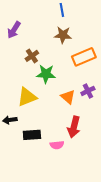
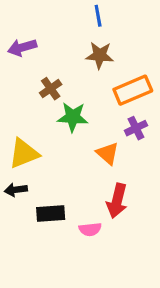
purple arrow: (14, 30) -> (22, 47), turned 42
purple cross: (88, 91) -> (136, 128), moved
yellow triangle: (27, 97) -> (24, 153), moved

